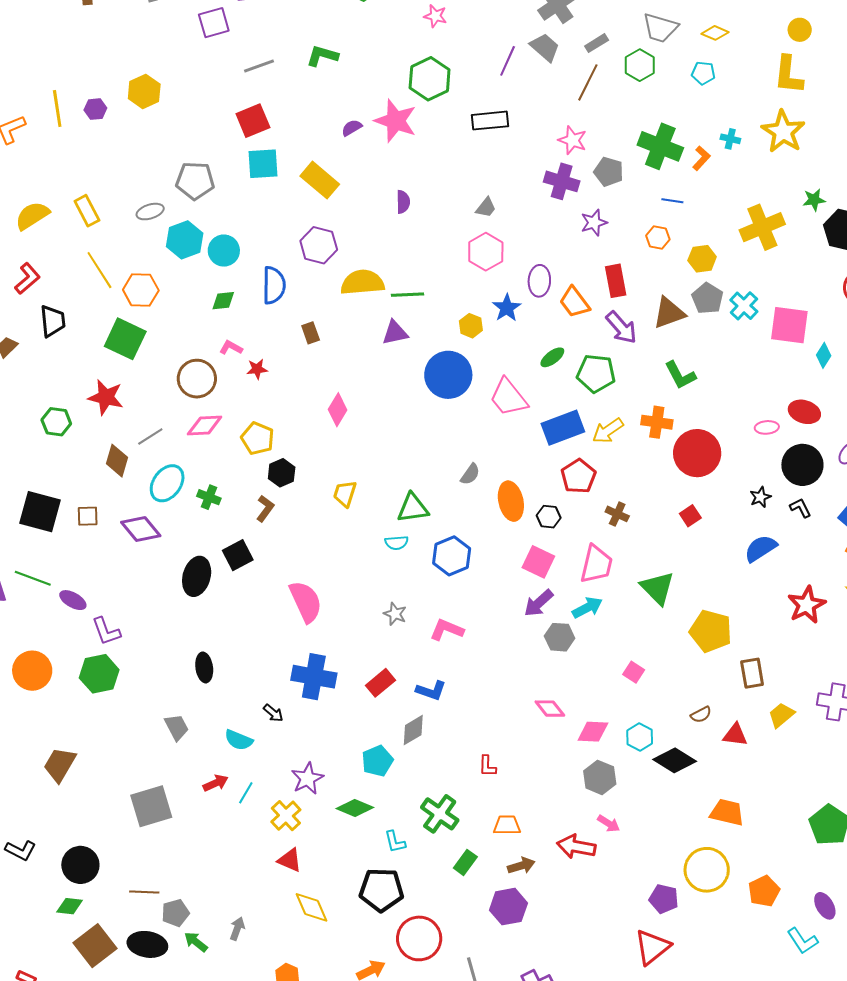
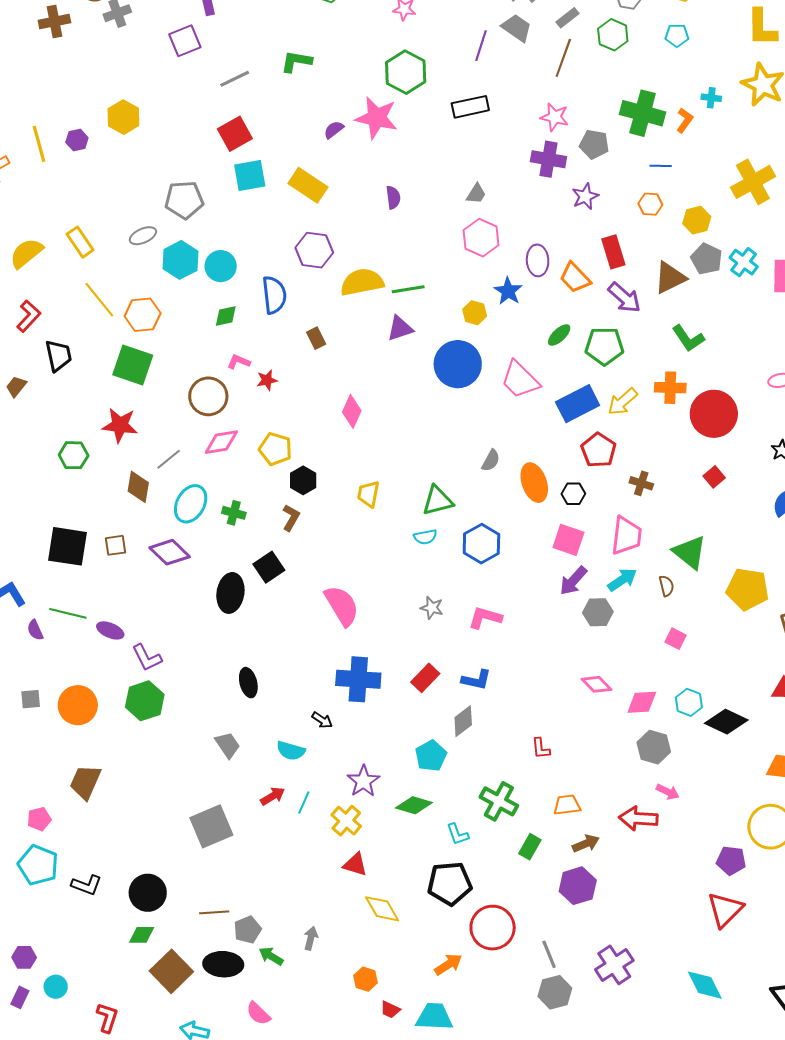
brown semicircle: (701, 715) -> (666, 586), moved, turned -70
brown trapezoid: (60, 765) -> (85, 782), moved

